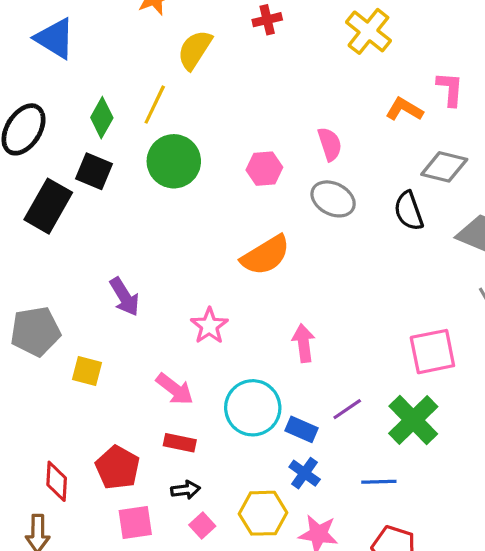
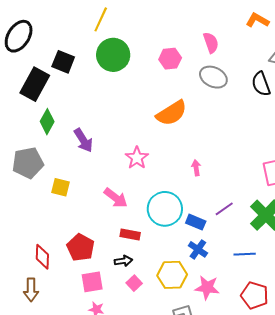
green diamond: (102, 118) -> (47, 122), moved
pink arrow: (304, 343) -> (196, 168), size x0.7
red rectangle: (180, 443) -> (130, 234), moved

